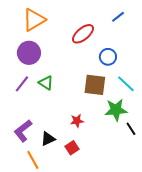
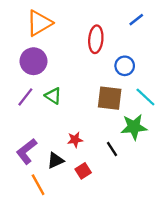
red ellipse: (83, 34) -> (96, 39), turned -45
red star: (77, 121) -> (75, 140), moved
black line: (131, 129) -> (112, 149), moved

